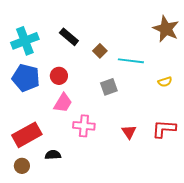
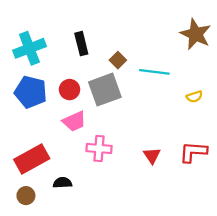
black rectangle: (69, 37) -> (81, 44), turned 36
gray square: (109, 87) -> (105, 90), moved, size x1.6
pink trapezoid: (63, 103) -> (74, 121), turned 35

